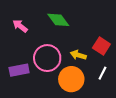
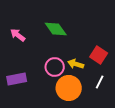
pink circle: (47, 58) -> (55, 67), moved, size x0.7

